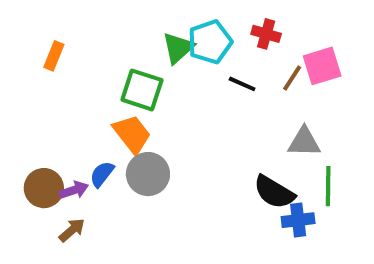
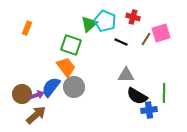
cyan pentagon: (210, 42) -> (105, 21), turned -30
gray triangle: (304, 142) -> (126, 75), moved
blue semicircle: (102, 174) -> (51, 87), size x1.5
brown arrow: (72, 230) -> (36, 115), size x1.5

